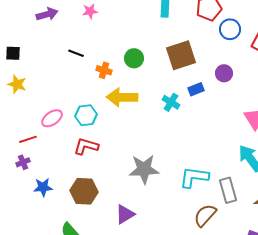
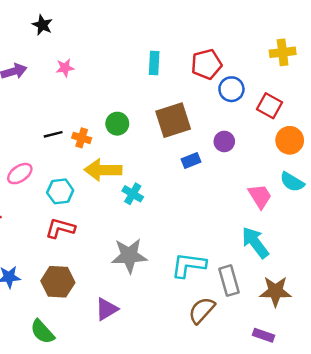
black line: (76, 53) -> (53, 134), moved, turned -35
cyan cross: (171, 102) -> (133, 194), moved
pink ellipse: (52, 118) -> (20, 174), moved

